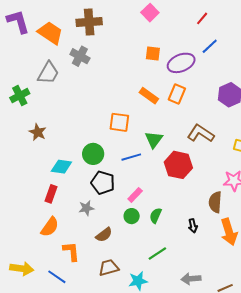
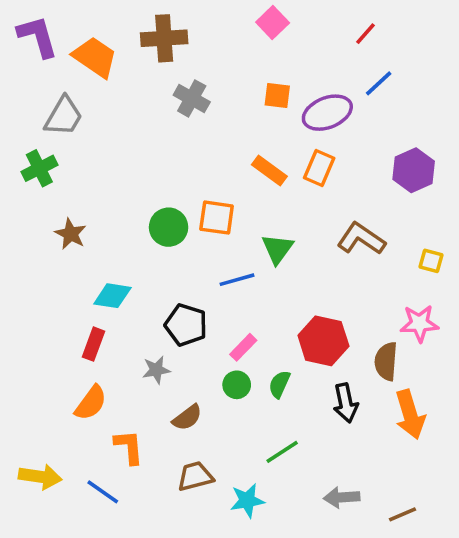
gray cross: (80, 56) -> (192, 98), moved
gray trapezoid: (48, 73) -> (64, 116), moved
green circle: (93, 154) -> (169, 227), moved
red hexagon: (178, 165) -> (323, 341), moved
black arrow: (193, 226) -> (346, 403), size x1.5

